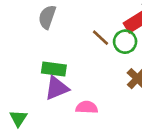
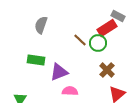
green rectangle: (54, 69) -> (36, 60), moved
purple triangle: (57, 88) -> (59, 72), moved

